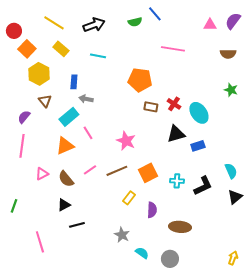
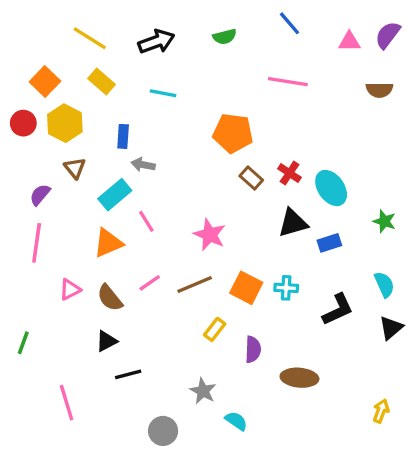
blue line: (155, 14) -> (289, 23), moved
red circle: (14, 31) -> (23, 123), moved
green star: (231, 90) -> (384, 221), moved
brown rectangle: (151, 107) -> (251, 178), turned 32
orange square: (148, 173) -> (246, 288), turned -36
cyan cross: (177, 181) -> (286, 288), moved
yellow arrow: (233, 258) -> (381, 411), moved
gray circle: (170, 259) -> (163, 431), moved

